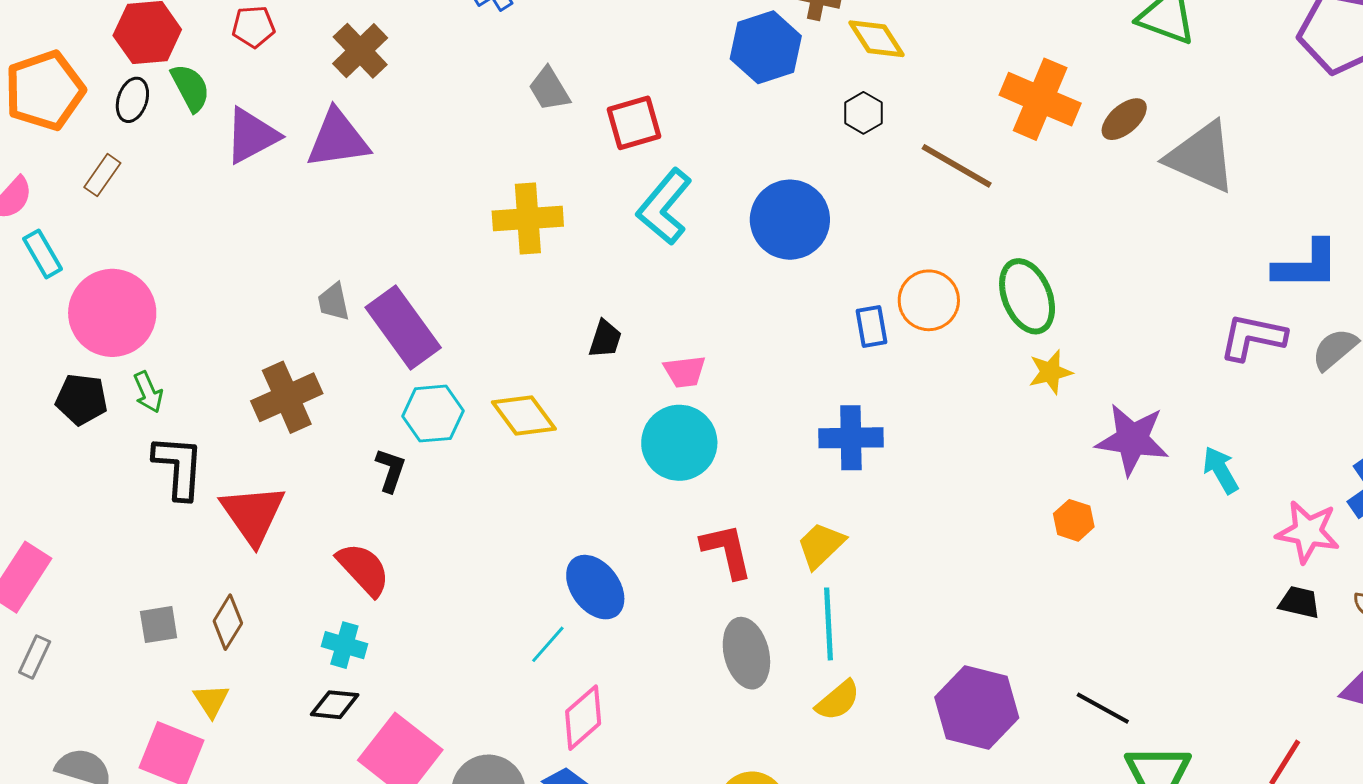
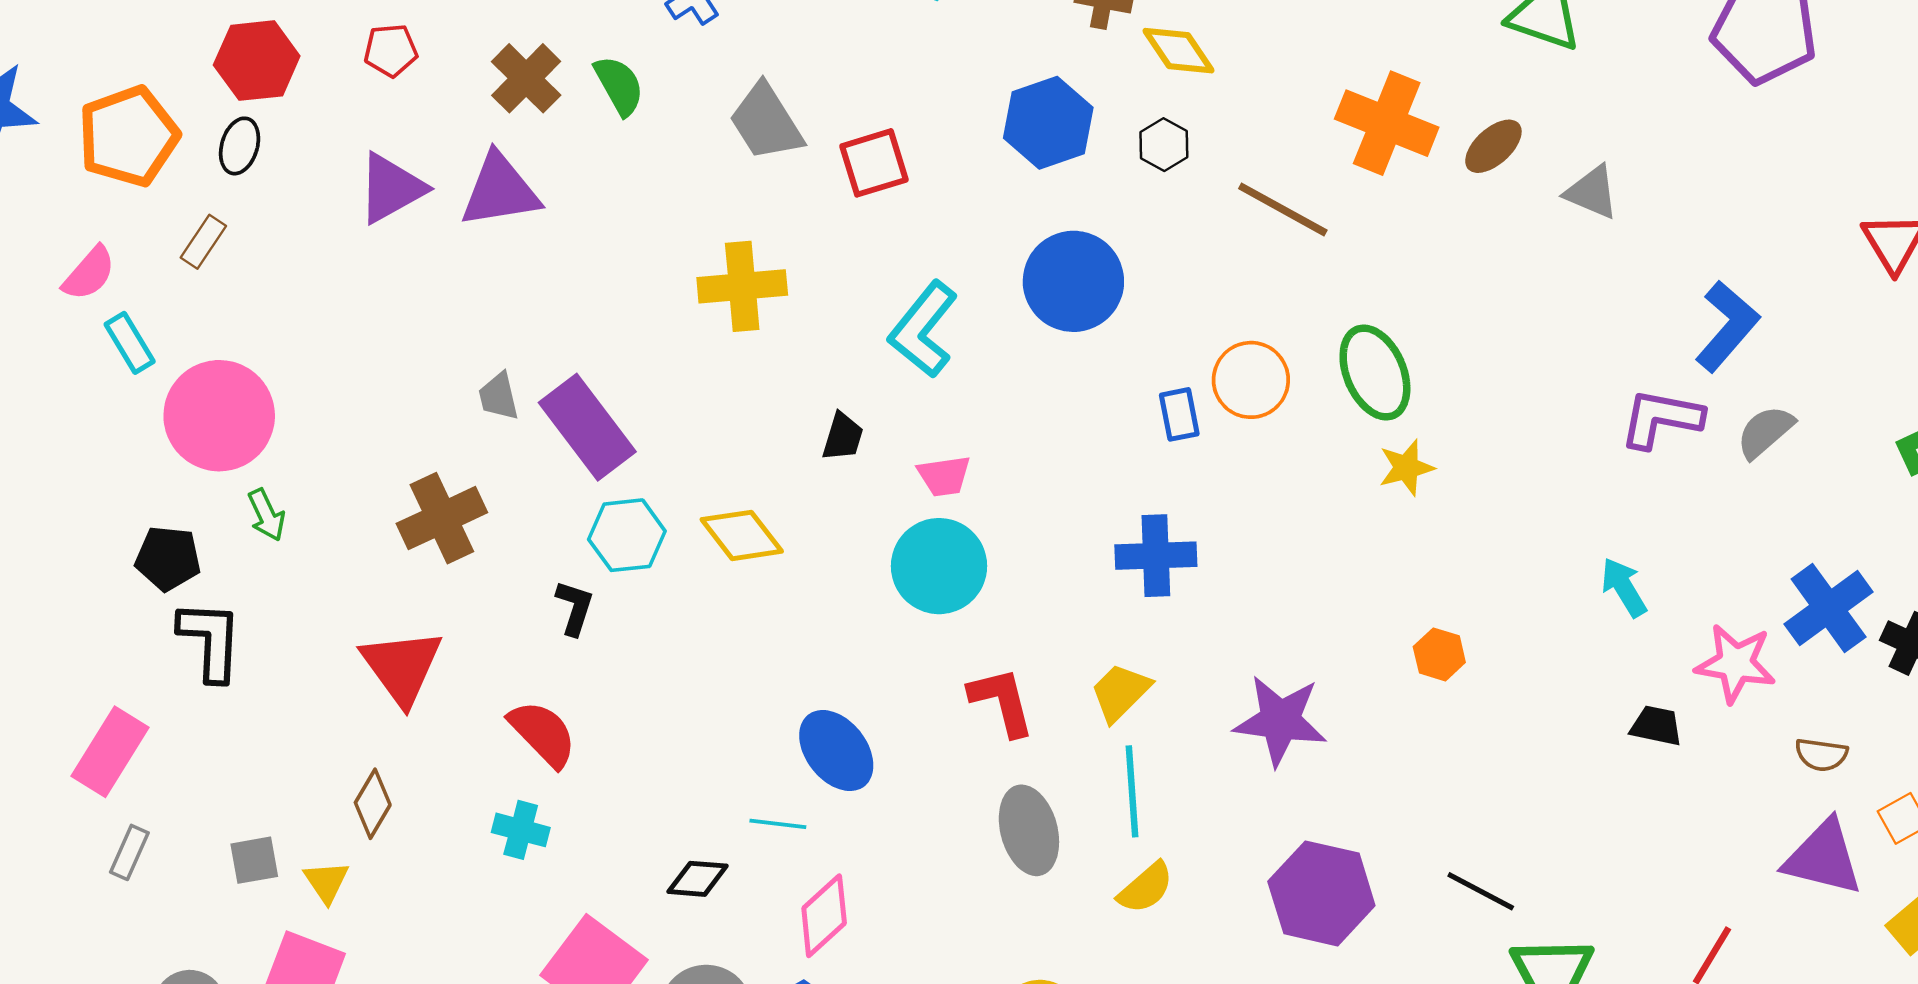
blue hexagon: (766, 47) -> (1048, 123), moved
green semicircle: (190, 88) -> (619, 86), moved
gray trapezoid: (549, 89) -> (766, 122), size x1.4
gray triangle: (1201, 157) -> (1592, 192), size x0.6
cyan L-shape: (664, 207) -> (923, 330), moved
blue L-shape: (1306, 265) -> (1727, 326), turned -48
black pentagon: (82, 399) -> (168, 558), moved
purple star: (1132, 440) -> (1280, 721), moved
black L-shape: (179, 467) -> (210, 640), moved
black trapezoid: (1299, 602) -> (1656, 726), moved
gray square: (159, 625) -> (254, 860), moved
cyan line: (548, 644) -> (778, 824), turned 57
yellow triangle: (211, 701) -> (326, 882), moved
black diamond: (335, 705) -> (698, 879), moved

